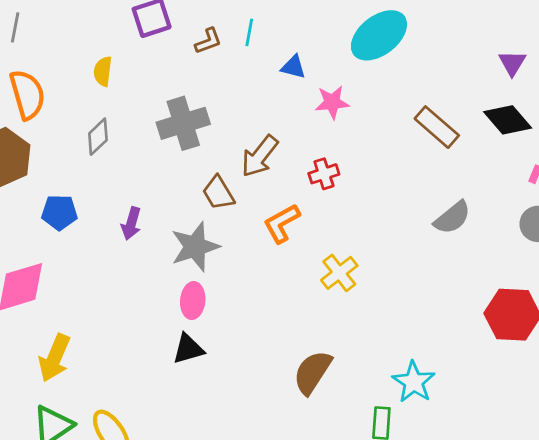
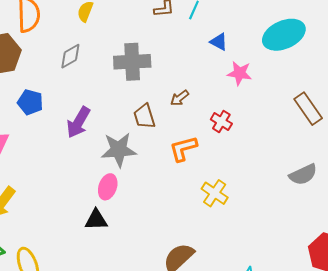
brown arrow: (260, 156) -> (180, 98), size x0.6
red cross: (324, 174) -> (221, 122), turned 35
purple arrow: (131, 223) -> (78, 122), size x1.4
yellow cross: (339, 273) -> (215, 193), turned -32

